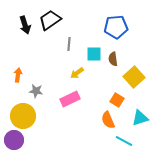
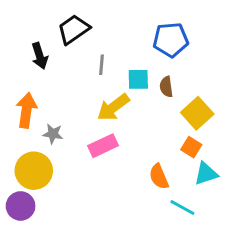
black arrow: (25, 25) -> (40, 56), moved
yellow arrow: (77, 73) -> (113, 107), size x1.6
orange arrow: (18, 75) -> (26, 110), size x1.6
orange square: (117, 100) -> (191, 147), moved

